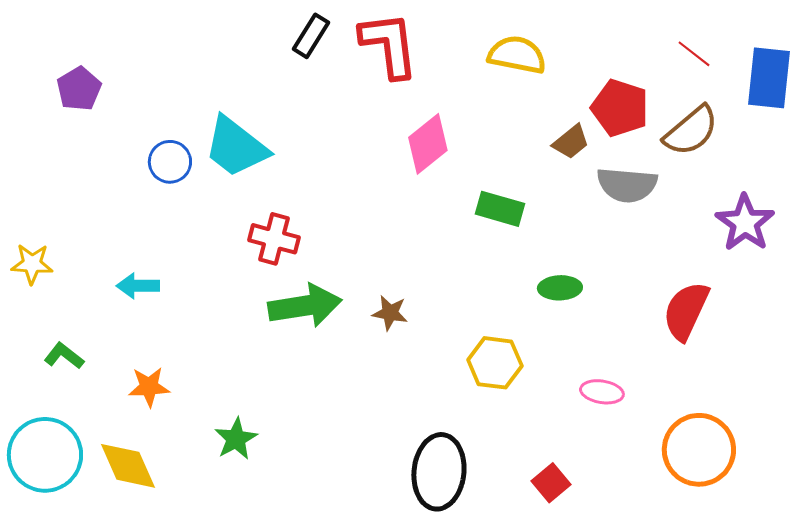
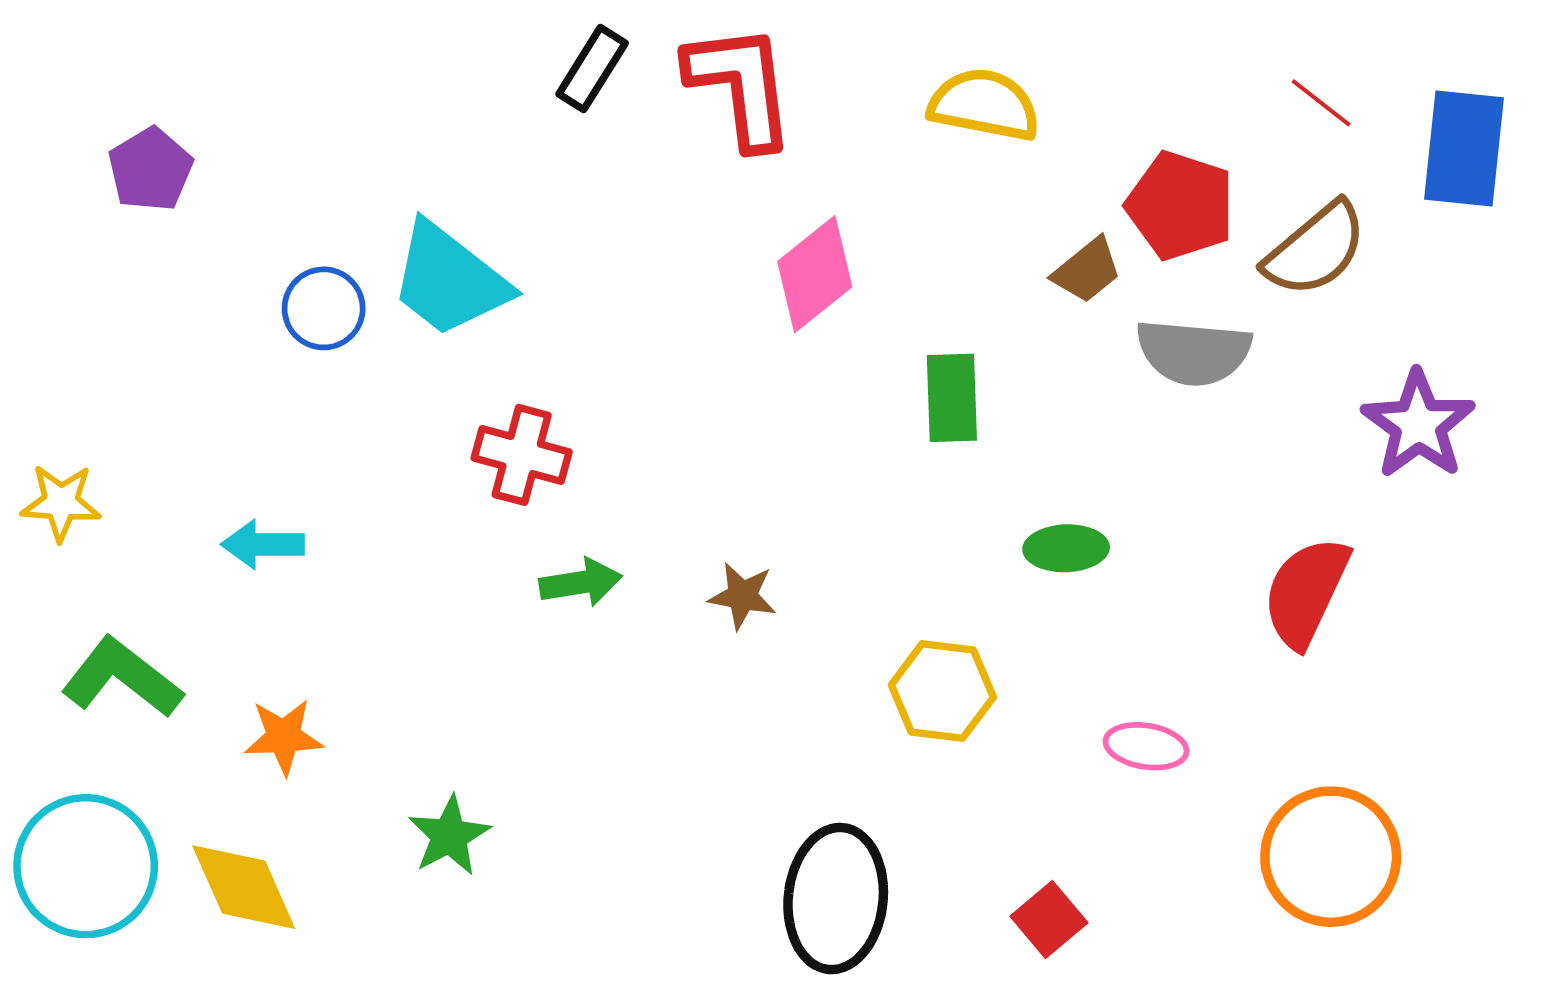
green rectangle: (500, 209) -> (952, 398), turned 72
green arrow: (305, 306) -> (581, 583), size x0.6
green L-shape: (64, 356) -> (122, 678), size x1.6

